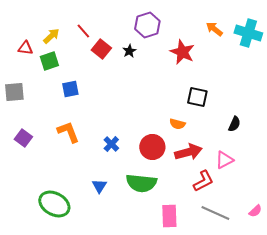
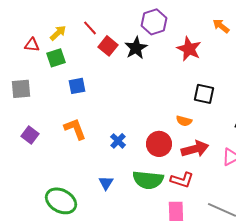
black star: (129, 51) -> (136, 48), size x1.6
red L-shape: (203, 181) -> (182, 180), moved, turned 45

